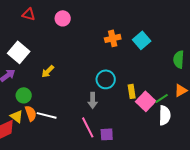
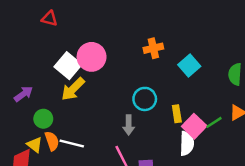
pink circle: (63, 18) -> (92, 57), moved, size x1.5
cyan square: (142, 40) -> (189, 66), moved
white square: (19, 52) -> (68, 66), moved
yellow arrow: (48, 71) -> (73, 89), size x1.5
white semicircle: (165, 115) -> (187, 143), moved

